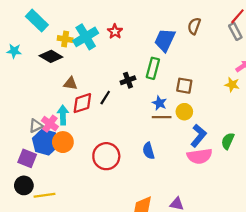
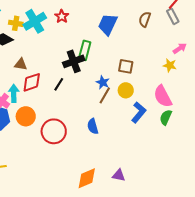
brown semicircle: (194, 26) -> (145, 19), moved
green rectangle: (153, 68) -> (85, 50), moved
black cross: (128, 80) -> (74, 61), size x1.5
black line: (105, 98) -> (59, 84), moved
brown line: (162, 117) -> (105, 95), turned -60
orange circle: (63, 142) -> (26, 116), moved
pink semicircle: (200, 156) -> (163, 96), moved, turned 70

